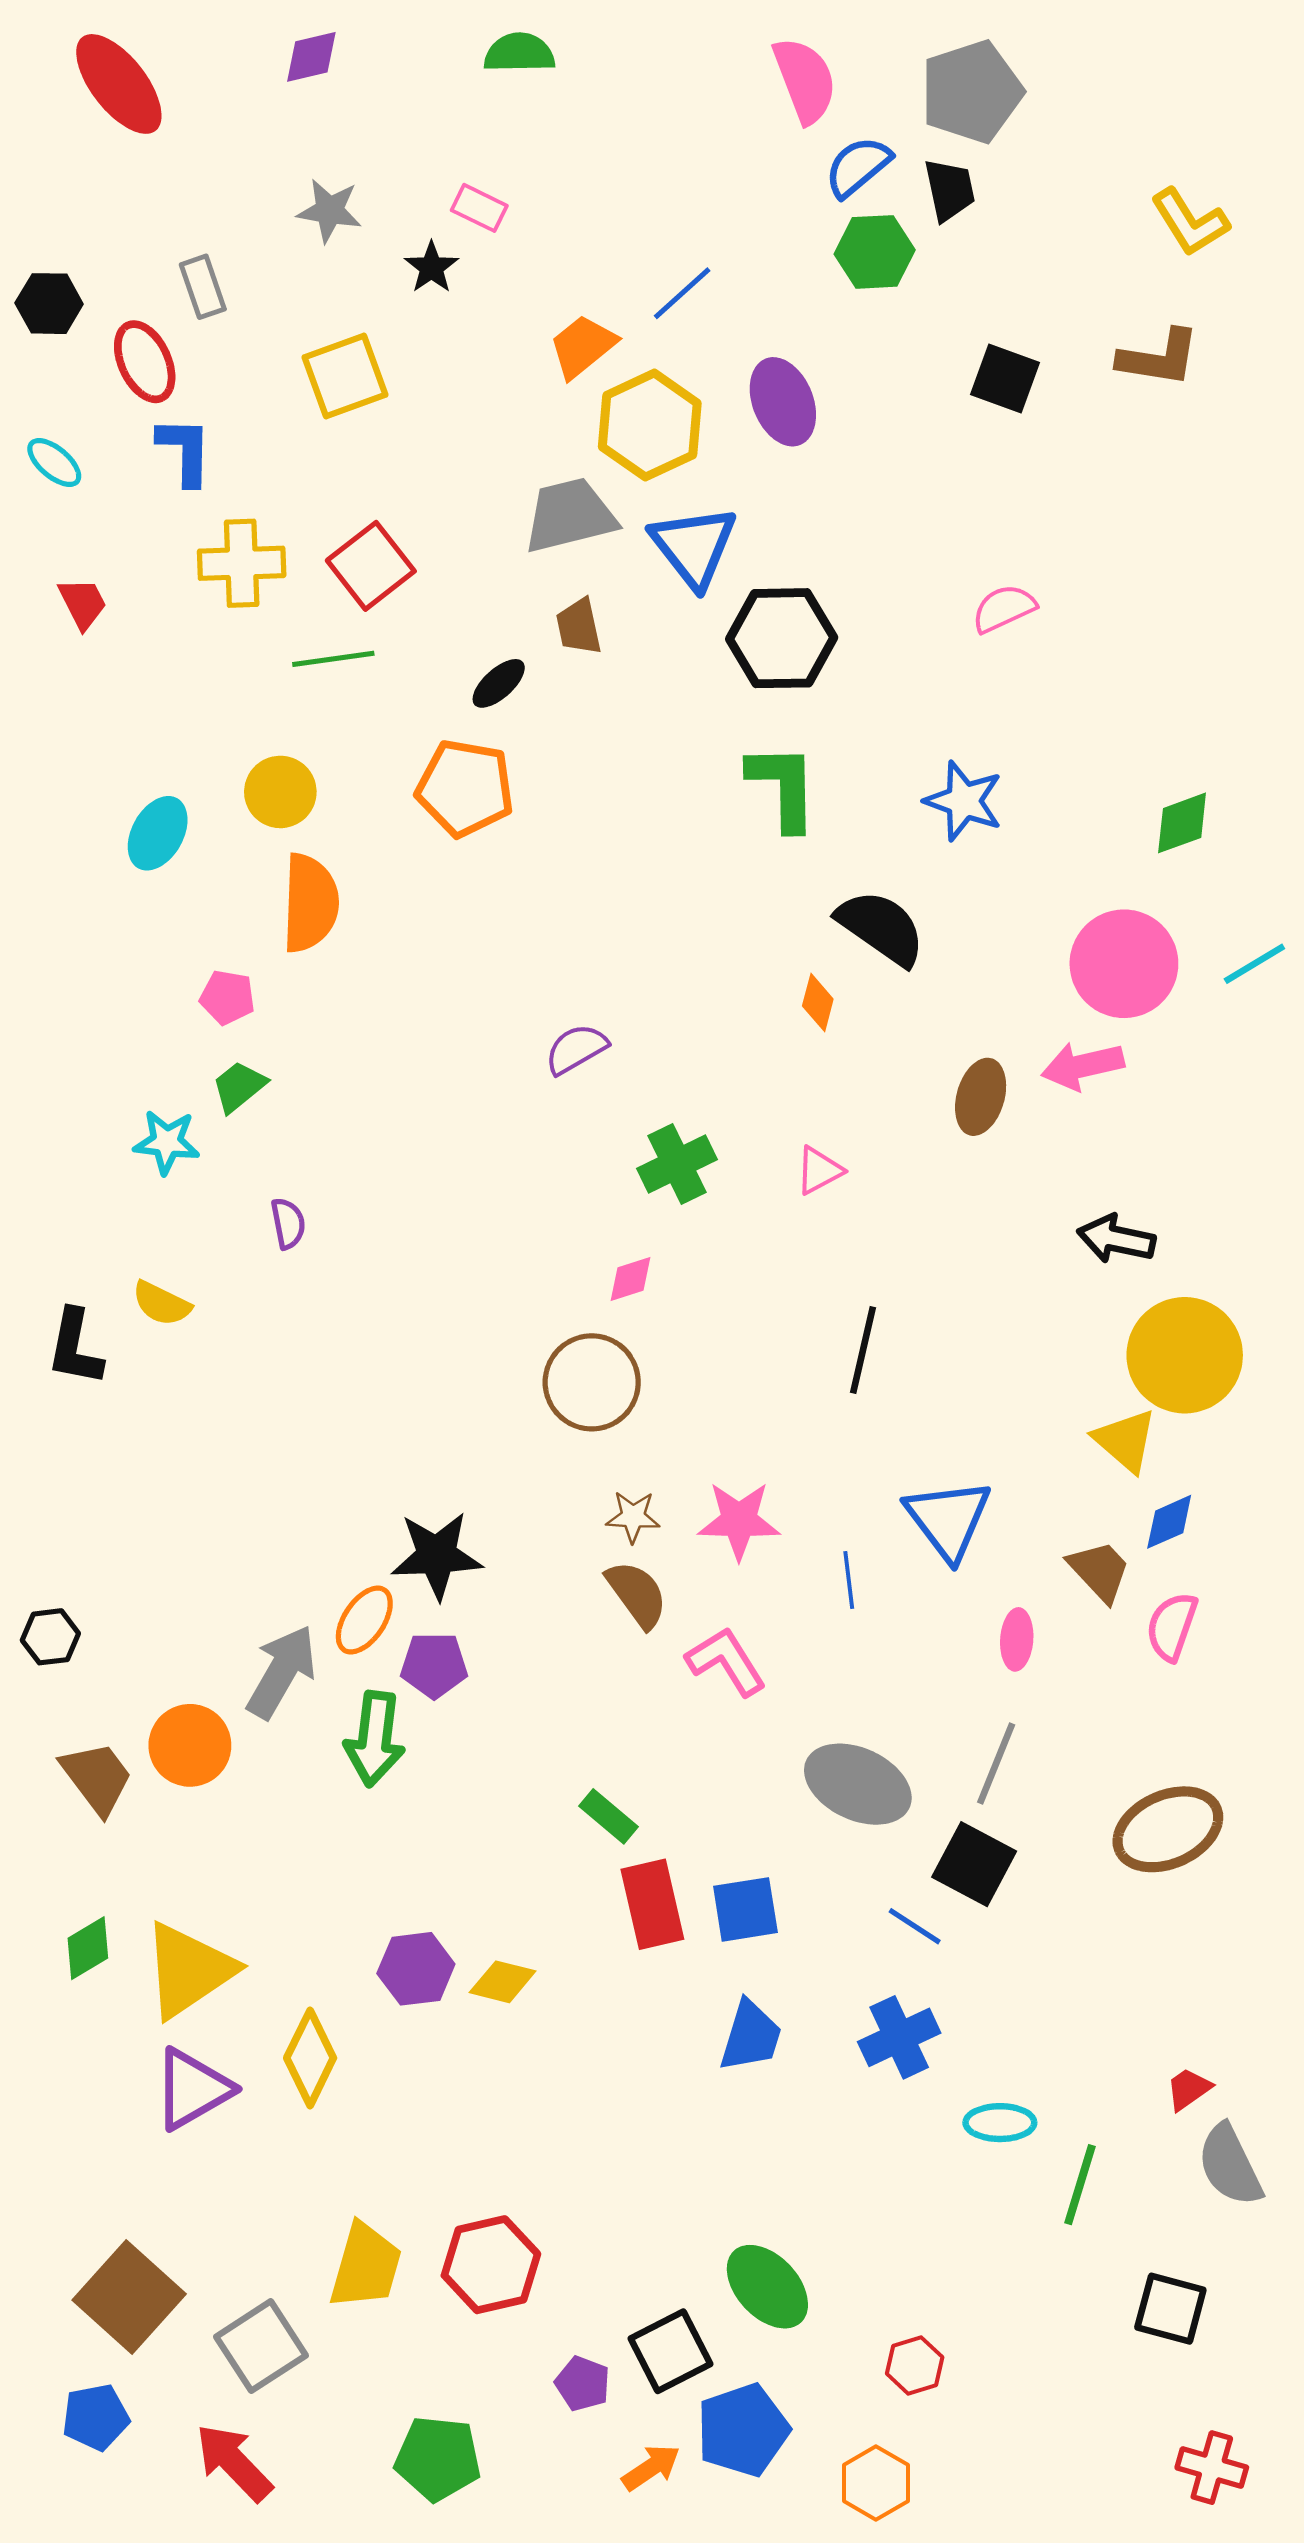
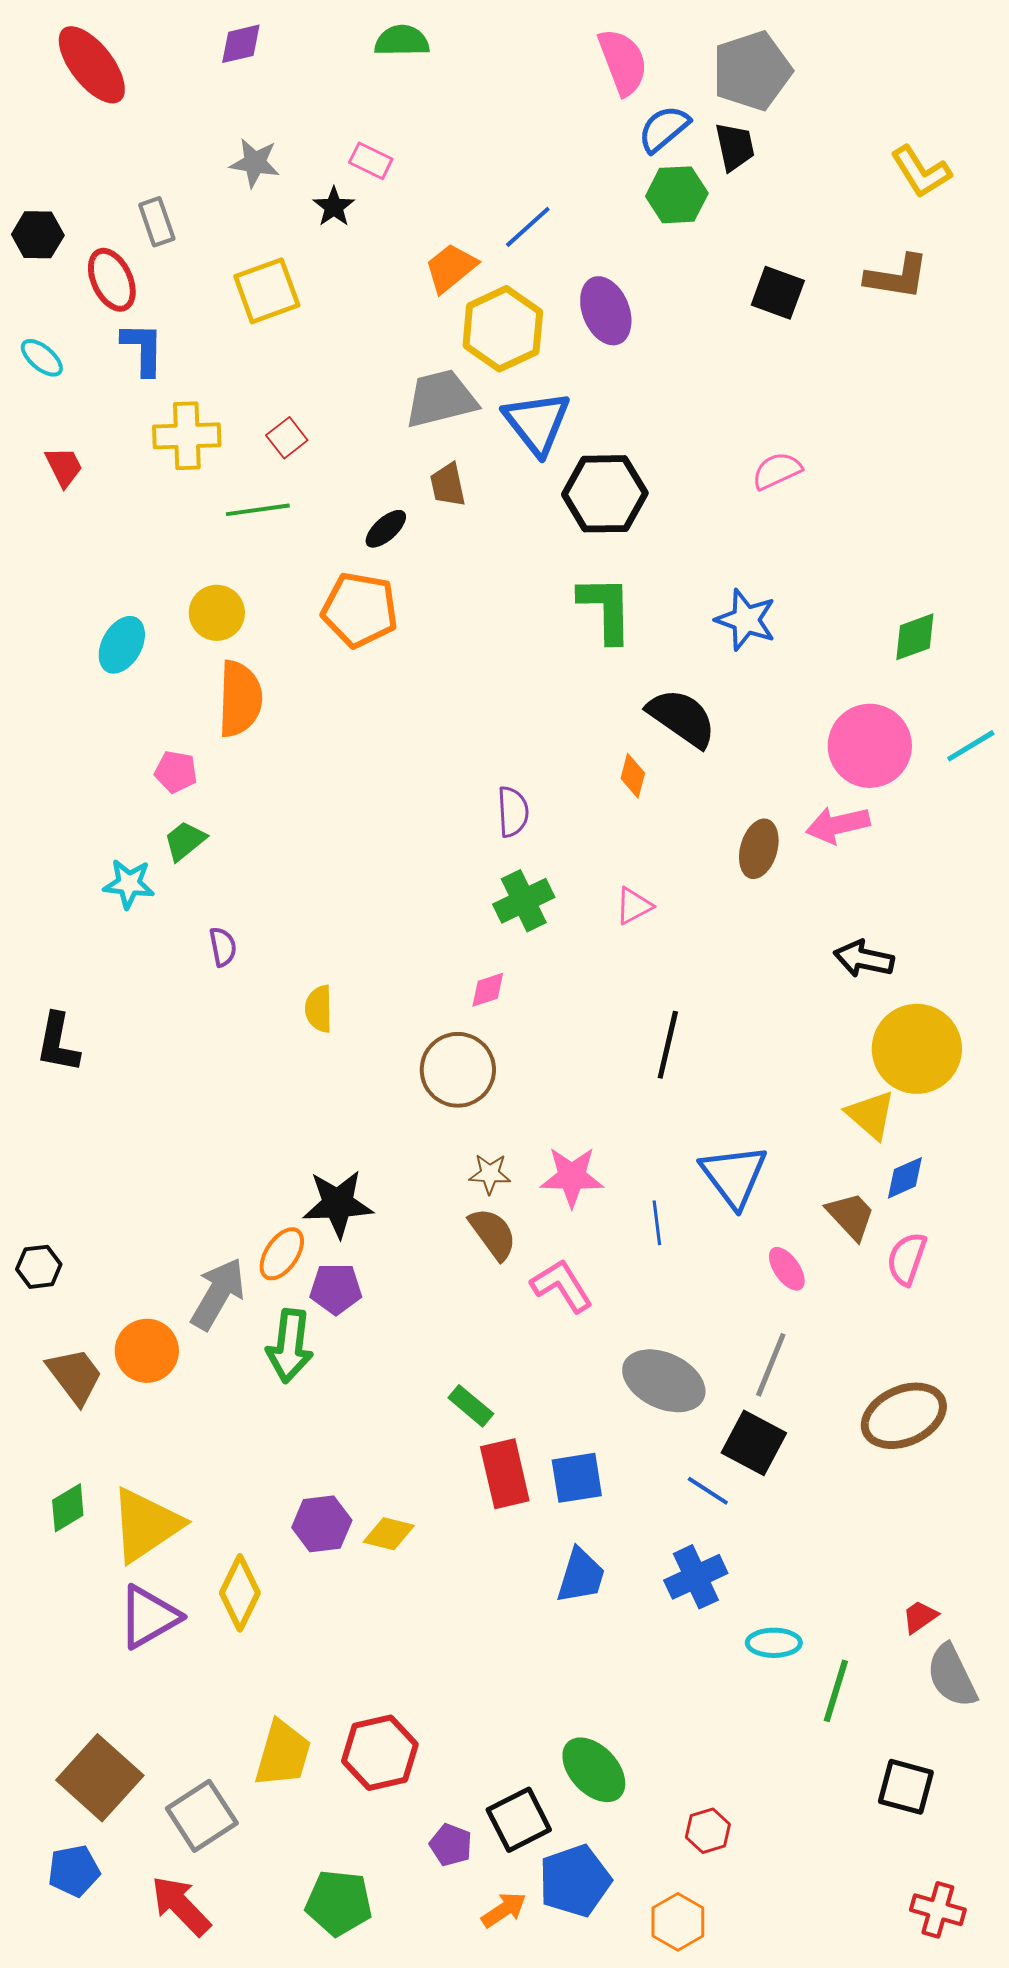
red square: (371, 566) -> (287, 438), size x0.6
purple semicircle: (576, 1049) -> (513, 812), moved, turned 117
yellow semicircle: (161, 1304) -> (319, 1009), moved, turned 63
pink ellipse: (1017, 1639) -> (787, 1269), turned -39

